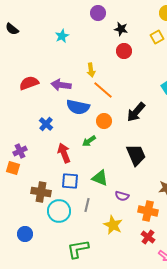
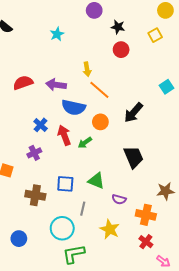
purple cross: (20, 151) -> (34, 153), moved
red arrow: (64, 153) -> (64, 135), moved
cyan circle: (59, 211) -> (62, 228), moved

